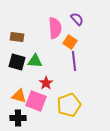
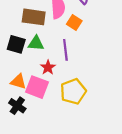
brown rectangle: (17, 37) -> (34, 17), moved, size x1.5
purple line: (74, 61) -> (65, 50), moved
black cross: (18, 118) -> (17, 106), turned 35

